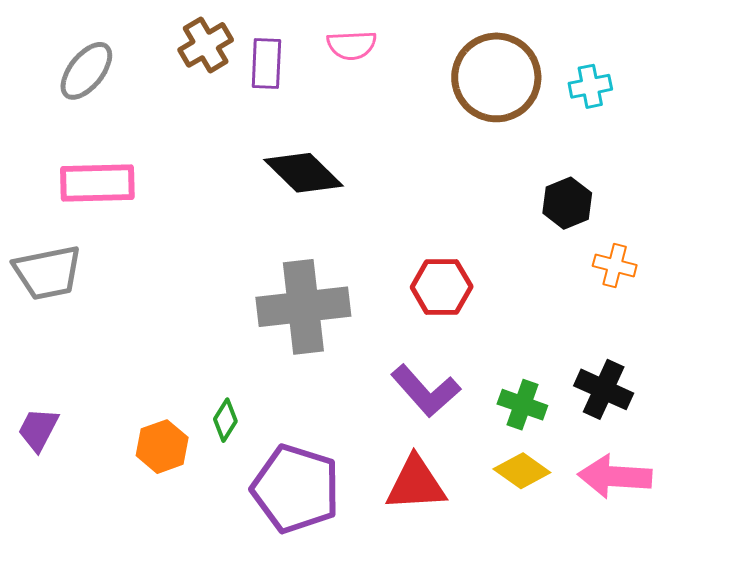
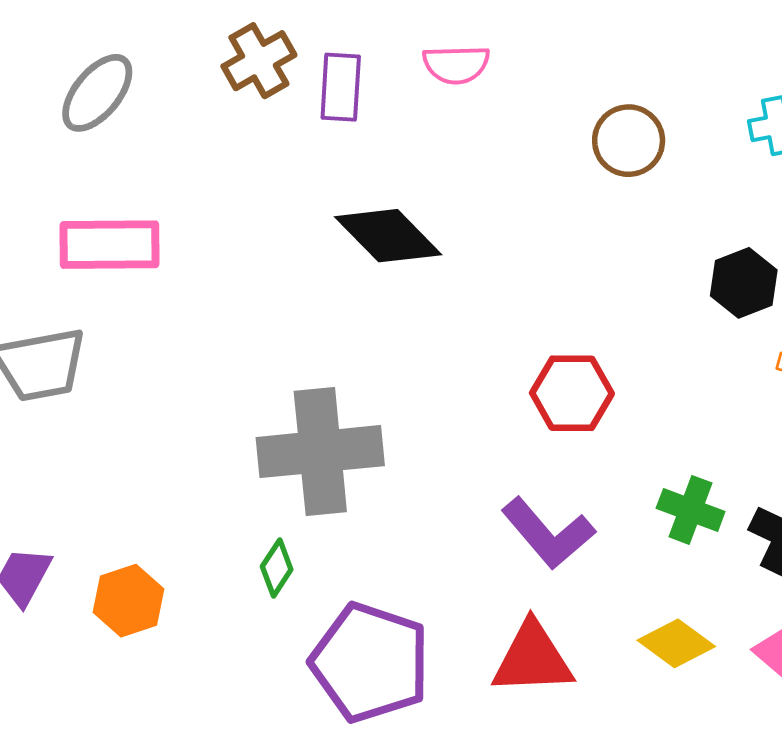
brown circle: (496, 77) -> (629, 141), moved, size x0.6
gray cross: (303, 307) -> (320, 452), moved
green cross: (522, 405) -> (691, 510), moved
orange hexagon: (162, 447) -> (129, 601), moved

